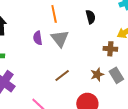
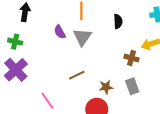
purple semicircle: (38, 38) -> (60, 32), turned -32
brown star: (97, 74) -> (106, 87), moved

